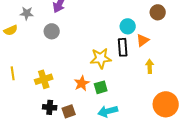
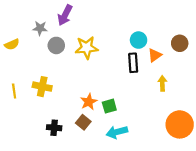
brown circle: (158, 12) -> (180, 43), moved
gray star: (27, 13) -> (40, 28), moved
yellow star: (101, 58) -> (87, 48), moved
yellow cross: (44, 79) -> (42, 87), moved, turned 30
brown square: (69, 111) -> (83, 122), moved, turned -32

